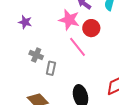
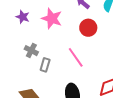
pink star: (69, 20) -> (52, 18), moved
pink line: (78, 47) -> (76, 57), moved

